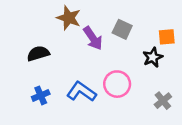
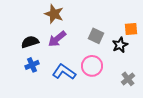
gray square: (122, 29) -> (96, 36), moved
purple arrow: (93, 38) -> (57, 39), moved, turned 84
blue cross: (41, 95) -> (32, 65), moved

